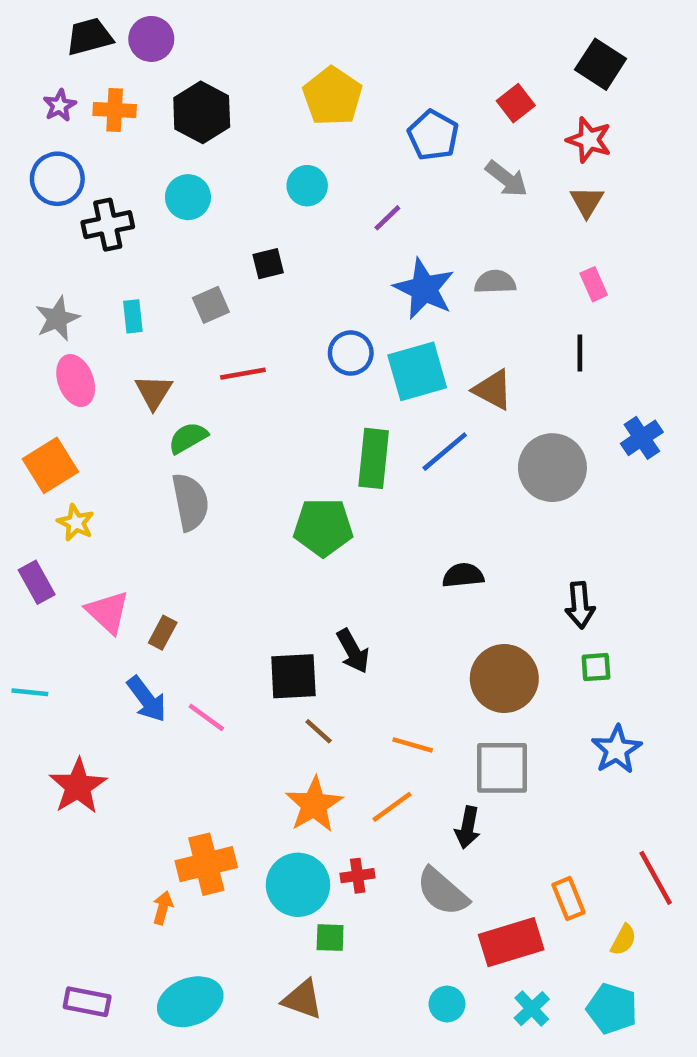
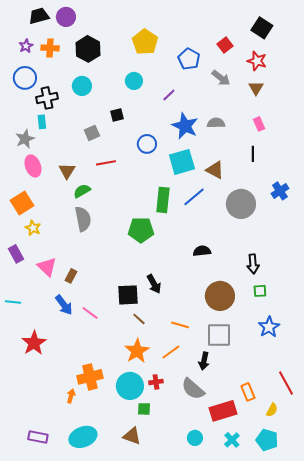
cyan rectangle: (133, 316) -> (42, 122), moved
blue circle: (351, 353) -> (147, 144), moved

